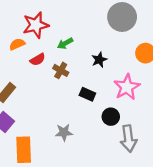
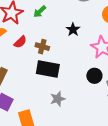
green arrow: (65, 43) -> (40, 12), moved
black rectangle: (87, 94) -> (48, 69), moved, size x1.6

